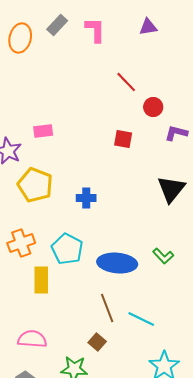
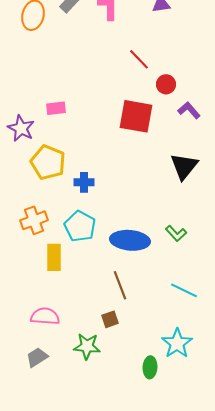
purple L-shape: (176, 133) -> (189, 110), turned 35
red square: (123, 139) -> (136, 116), size x1.8
blue cross: (86, 198) -> (84, 182), moved
cyan line: (141, 319) -> (184, 290), moved
brown square: (97, 342) -> (110, 319), turned 30

